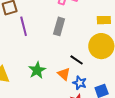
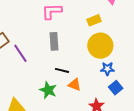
black line: (77, 60) -> (62, 70), moved
blue star: (80, 83) -> (107, 69), moved

